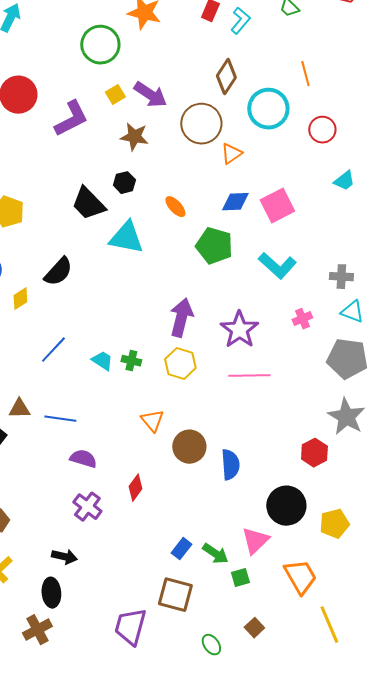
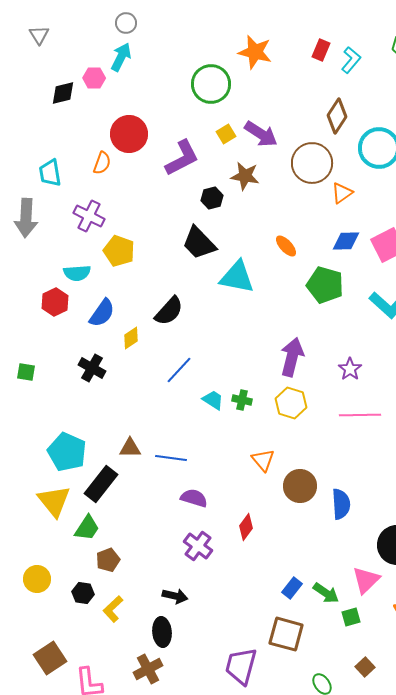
black hexagon: (124, 183) -> (212, 198), moved
purple star: (239, 330) -> (350, 369), size x0.6
blue line: (53, 350) -> (179, 370), moved

